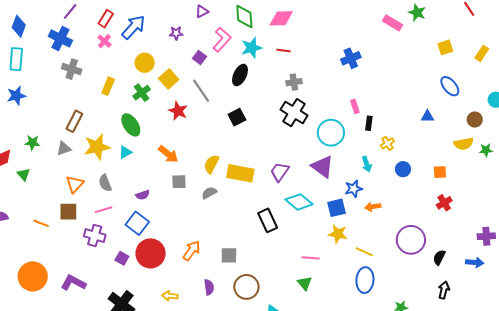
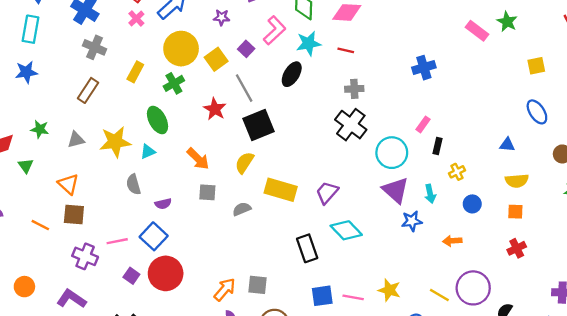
yellow circle: (145, 63) -> (181, 49), size x1.5
yellow square: (169, 79) -> (216, 59), moved
pink rectangle: (355, 106) -> (423, 124), turned 48
black square: (237, 117) -> (258, 125), moved, size x1.5
brown rectangle: (74, 121) -> (88, 90), moved
yellow semicircle: (464, 144) -> (517, 181), moved
yellow semicircle: (211, 164) -> (244, 163), moved
purple triangle: (322, 167) -> (396, 190), moved
gray semicircle: (105, 183) -> (133, 184), moved
orange triangle: (75, 184) -> (68, 184), moved, turned -36
orange arrow: (373, 207) -> (452, 241), moved
blue square: (336, 208) -> (322, 296), moved
pink line: (104, 210) -> (117, 241), moved
yellow star: (338, 234) -> (389, 290), moved
purple cross: (95, 236) -> (85, 256), moved
orange arrow: (192, 251) -> (225, 289), moved
yellow line: (364, 252) -> (439, 295), moved
orange circle: (33, 276) -> (24, 287), size x0.6

